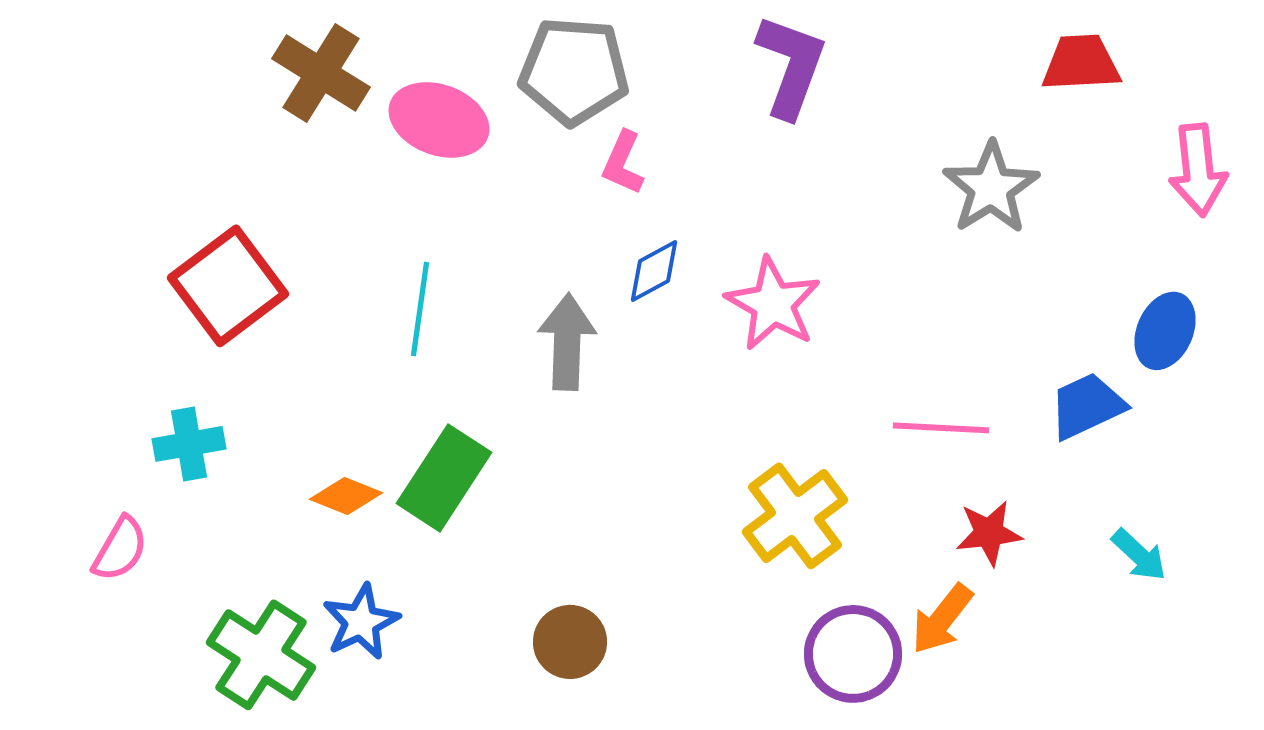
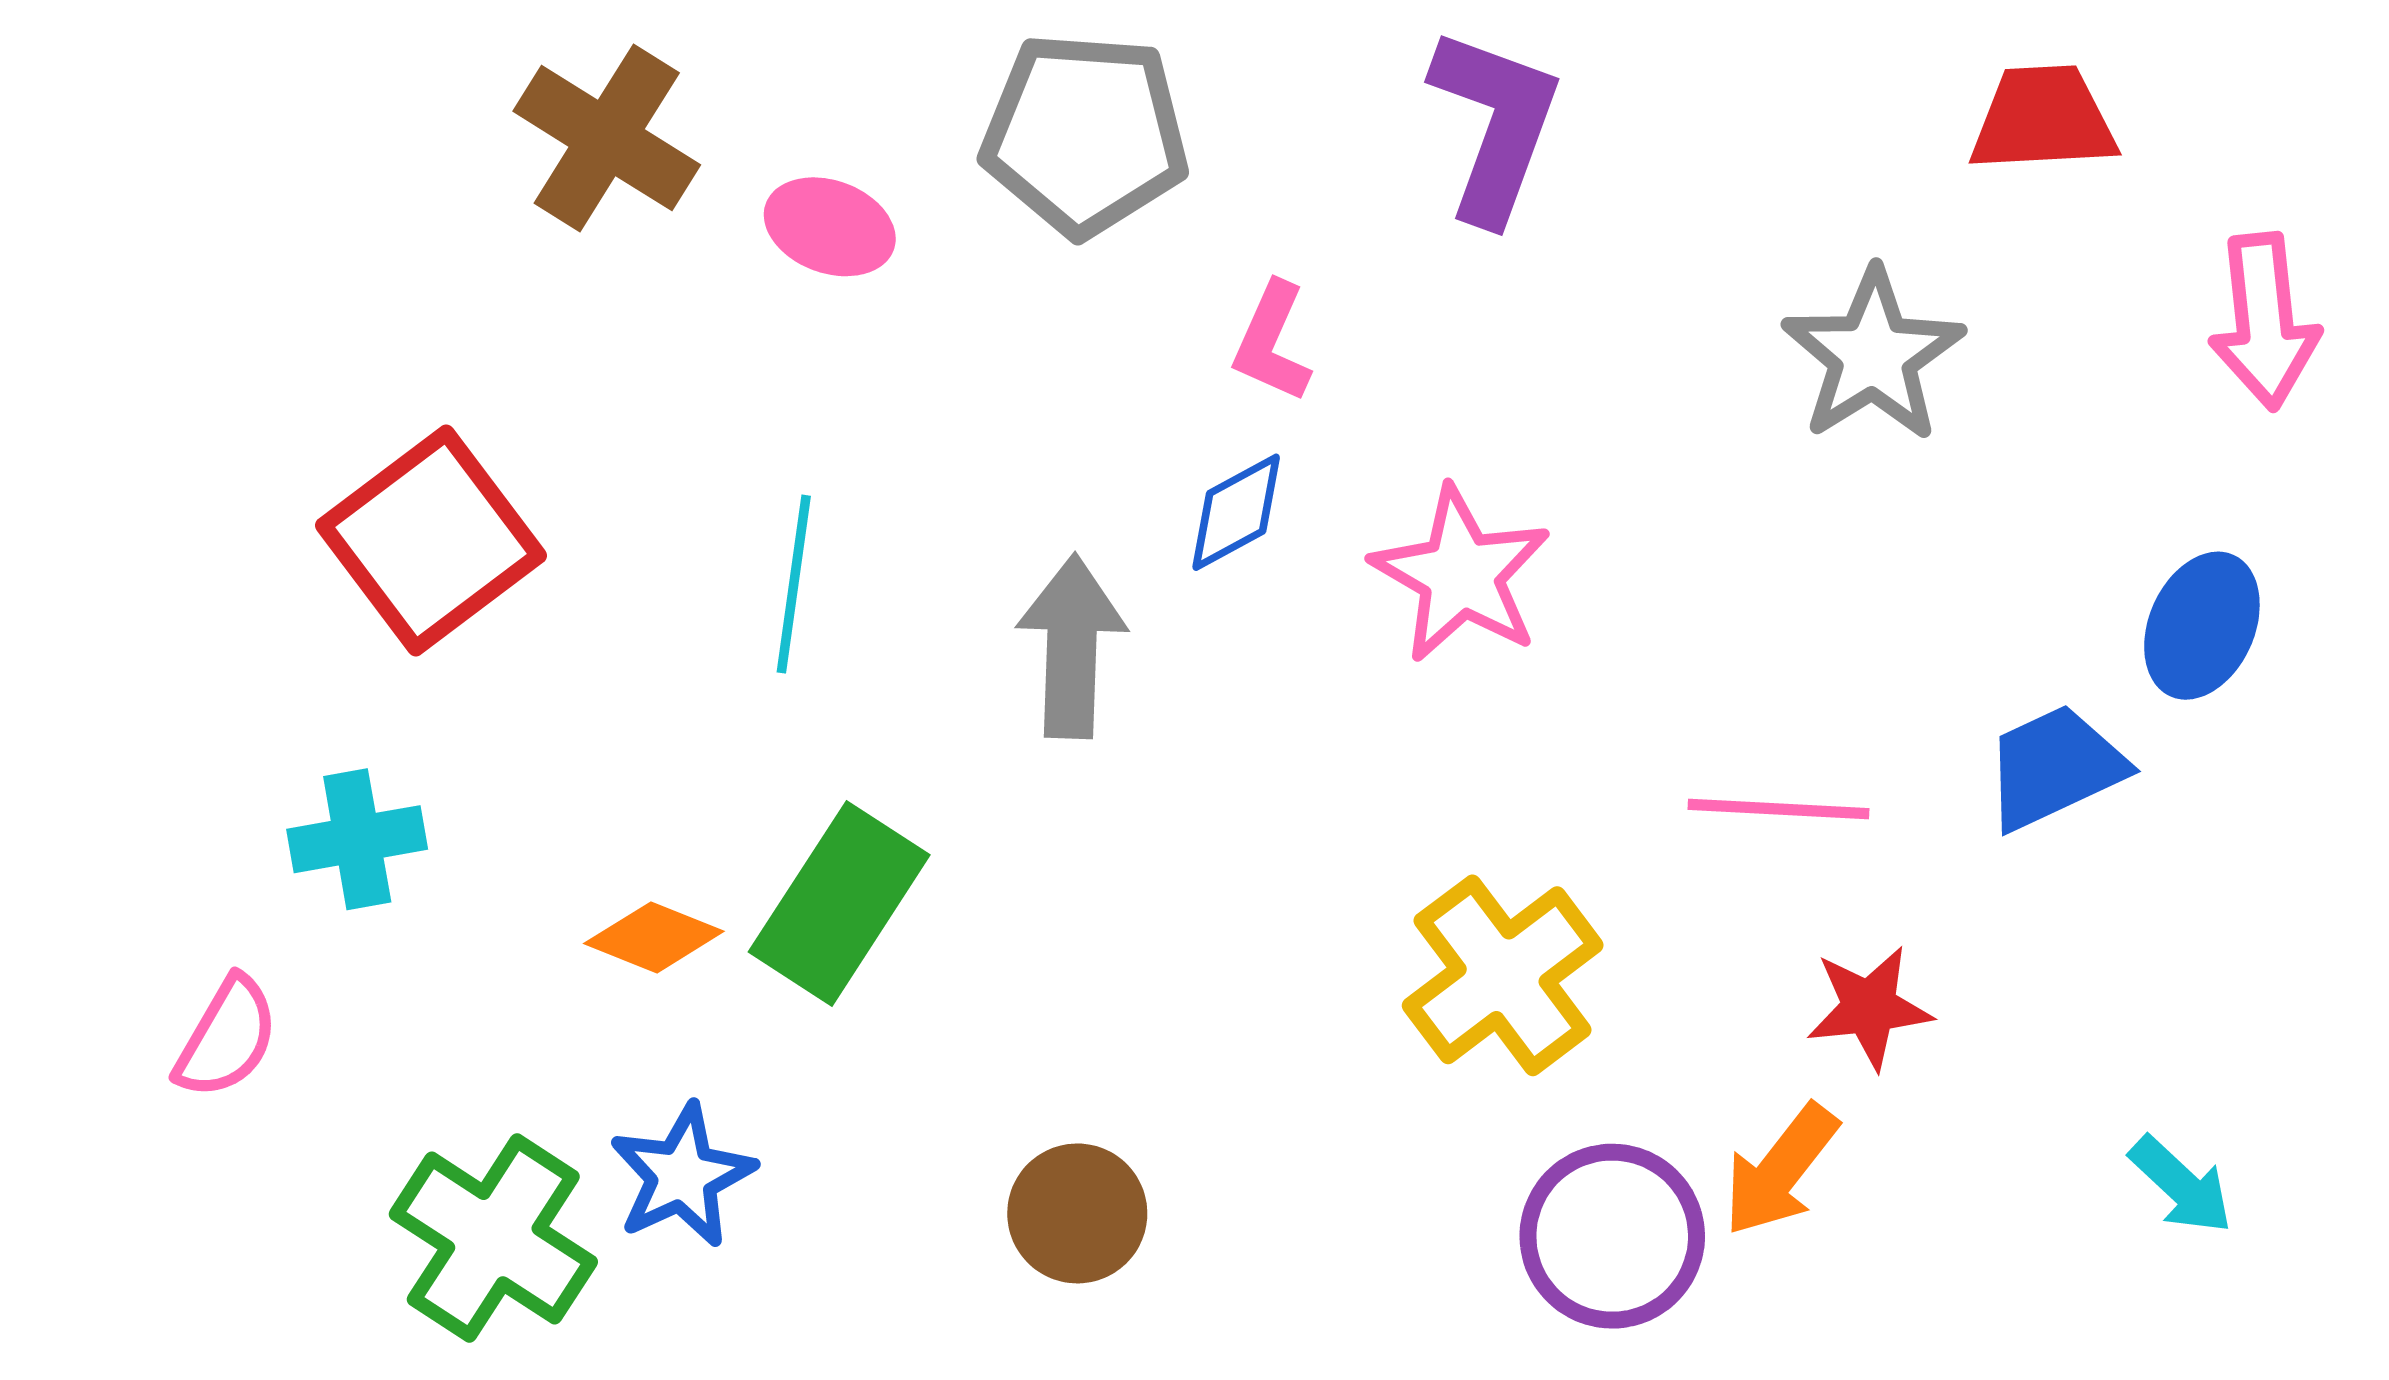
pink ellipse: (439, 120) -> (830, 227), size x0.7
pink L-shape: (623, 163) -> (1272, 342), moved
cyan arrow: (1139, 555) -> (2181, 1185), moved

